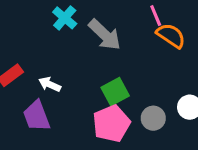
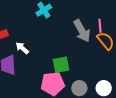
gray arrow: (105, 35) -> (82, 31), moved

